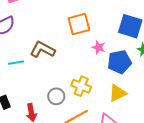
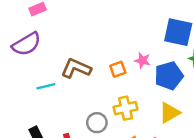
orange square: (79, 24) -> (118, 69), moved, size x0.6
yellow cross: (81, 86) -> (126, 108), turned -30

